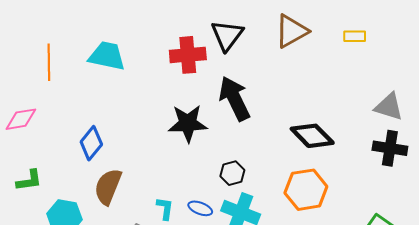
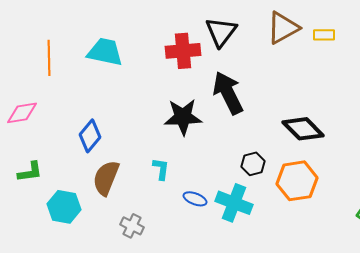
yellow rectangle: (355, 36) -> (324, 35), moved
black hexagon: (232, 173) -> (253, 164), moved
cyan L-shape: (165, 208) -> (161, 169), moved

